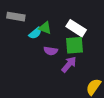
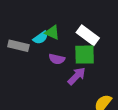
gray rectangle: (16, 17) -> (18, 46), moved

